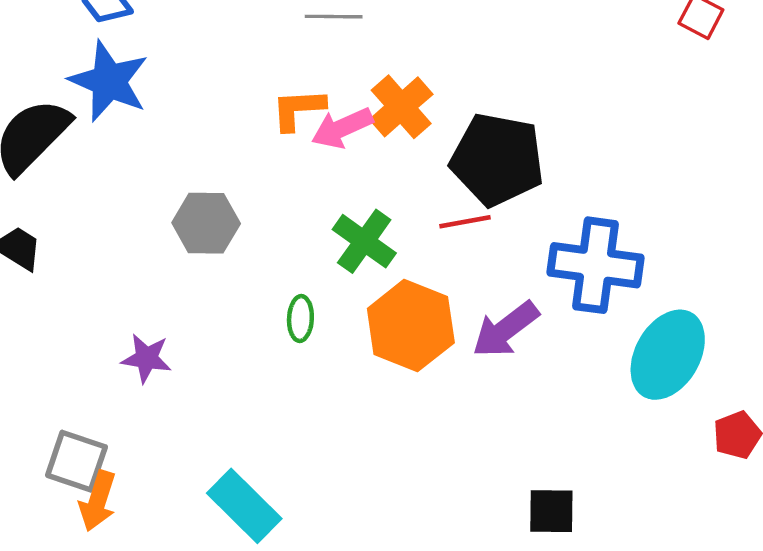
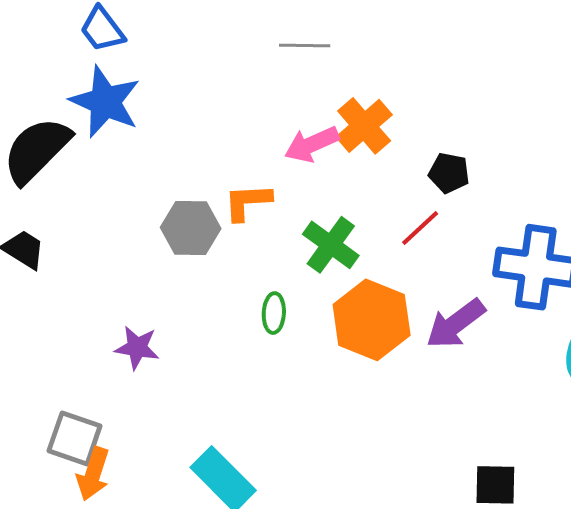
orange L-shape: (298, 109) -> (248, 202), moved
black pentagon: (497, 159) -> (449, 173), size x0.5
red line: (465, 222) -> (420, 228), turned -33

